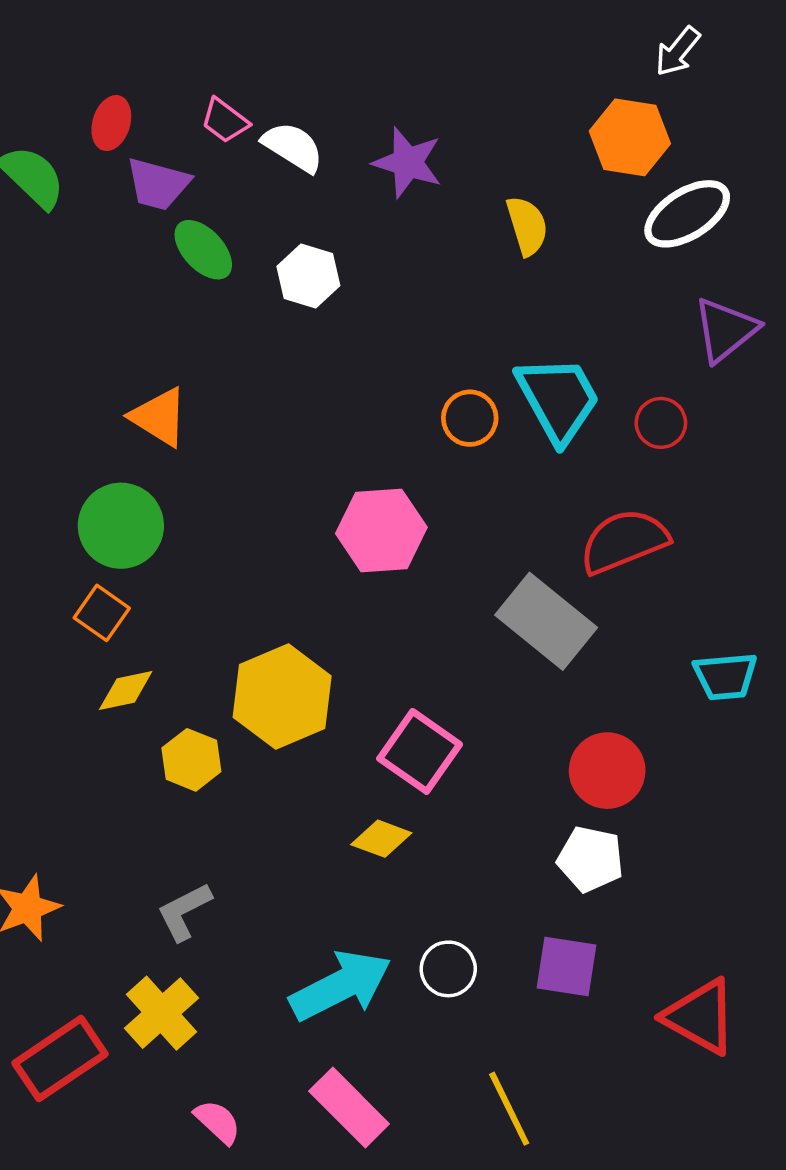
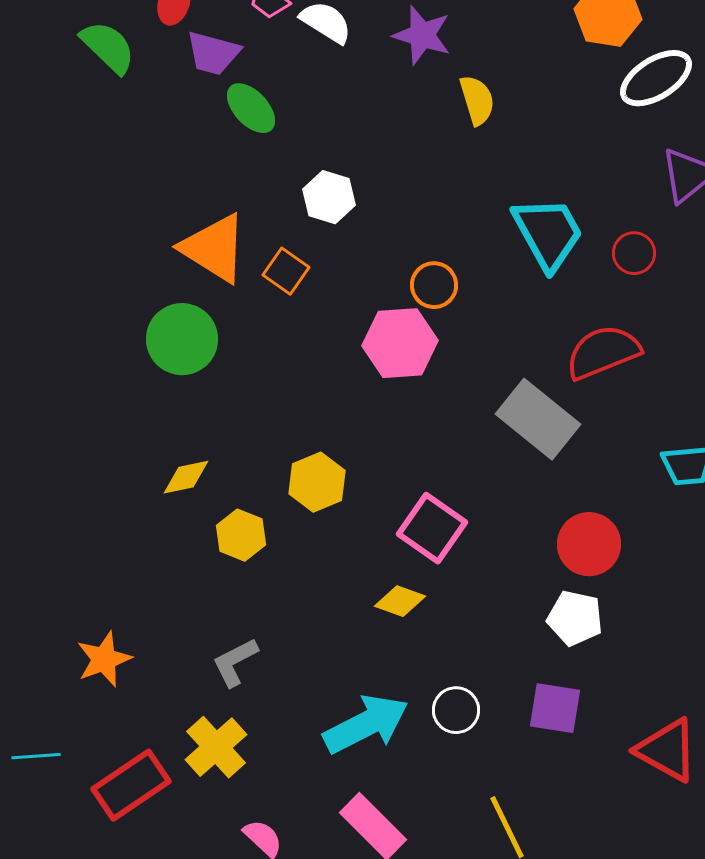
yellow semicircle: (527, 226) -> (477, 100), moved
white hexagon: (308, 276) -> (329, 197), moved
orange triangle: (159, 417) -> (214, 248), size x1.4
orange circle: (470, 418) -> (434, 285), moved
orange square: (102, 613) -> (286, 271), moved
yellow hexagon: (282, 697) -> (317, 482), size x0.7

